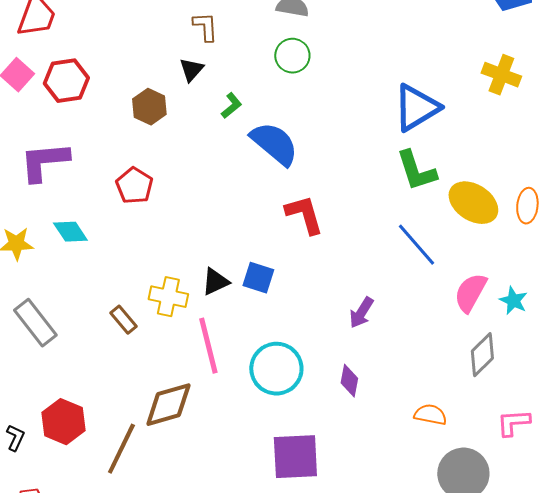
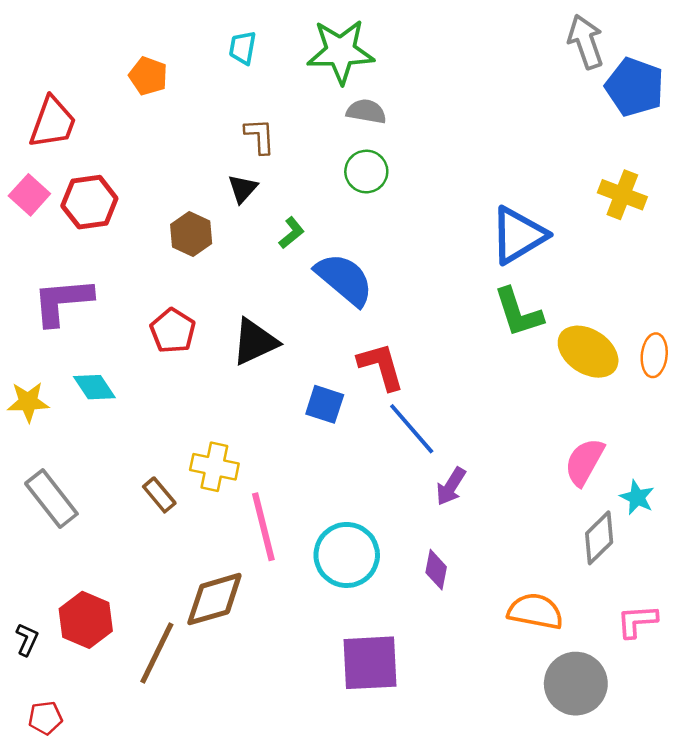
blue line: (416, 245) -> (412, 429), moved
blue square: (258, 278) -> (325, 404), moved
black triangle: (215, 282) -> (255, 342), moved, size x1.4
cyan star: (513, 301) -> (637, 497), moved
orange semicircle: (430, 415) -> (535, 611), size x1.4

